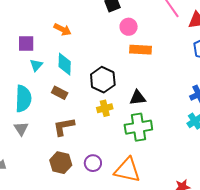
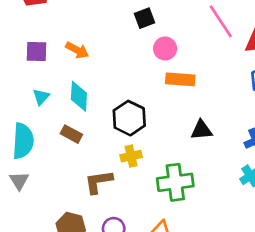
purple square: (26, 43) -> (36, 51), moved
black triangle: (138, 98) -> (201, 130), moved
brown L-shape: (64, 127) -> (98, 182), moved

